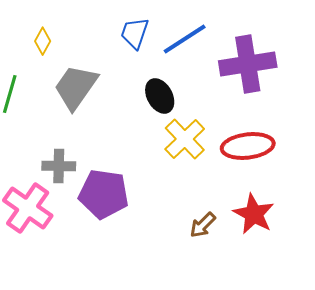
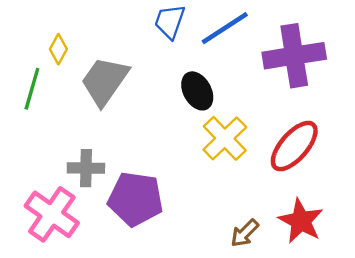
yellow diamond: (43, 41) -> (58, 49), moved
red ellipse: (248, 146) -> (294, 146), turned -42

